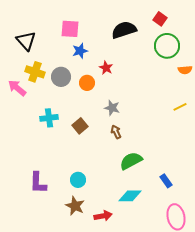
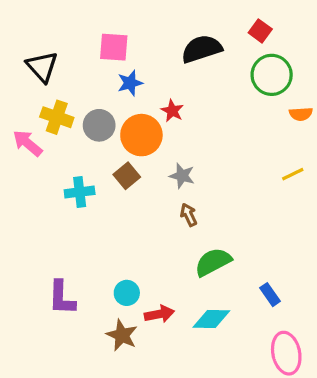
orange circle: (87, 83) -> (141, 135), size x1.6
brown square: (80, 126) -> (127, 176), moved
red arrow: (103, 216) -> (159, 314), moved

